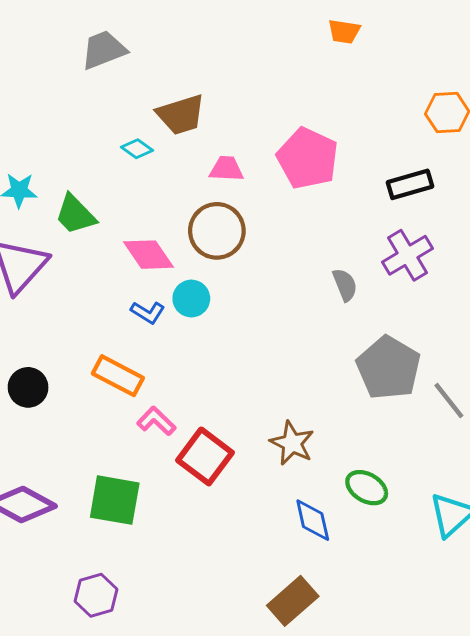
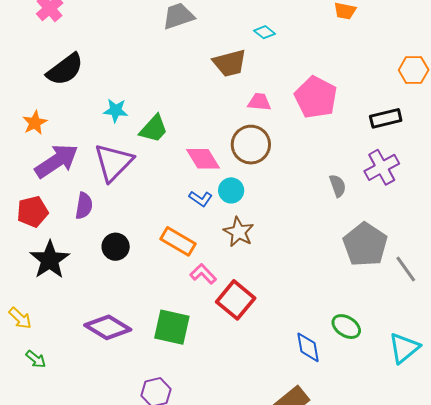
cyan diamond: (137, 149) -> (265, 32), moved
green trapezoid: (75, 214) -> (154, 129), turned -96
brown star: (292, 443) -> (239, 232), moved

